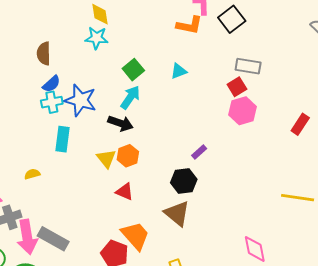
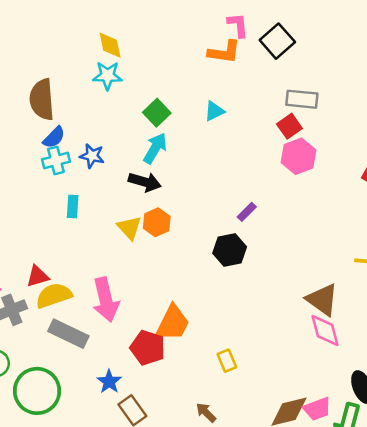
brown semicircle: (44, 53) -> (42, 99), size x1.4
blue star: (80, 100) -> (92, 156), size x0.6
cyan rectangle: (63, 139) -> (73, 206), size x0.7
yellow semicircle: (32, 174) -> (54, 295), moved, size x1.8
red triangle: (125, 192) -> (38, 276), moved, turned -36
brown triangle: (177, 213) -> (322, 300), moved
orange trapezoid: (135, 236) -> (173, 323), turned 72
pink arrow: (27, 237) -> (106, 300), moved

